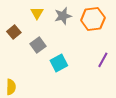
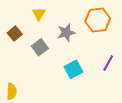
gray star: (63, 16) -> (66, 33), moved
cyan square: (59, 63) -> (74, 69), moved

